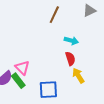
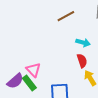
brown line: (54, 15) -> (66, 16), turned 36

